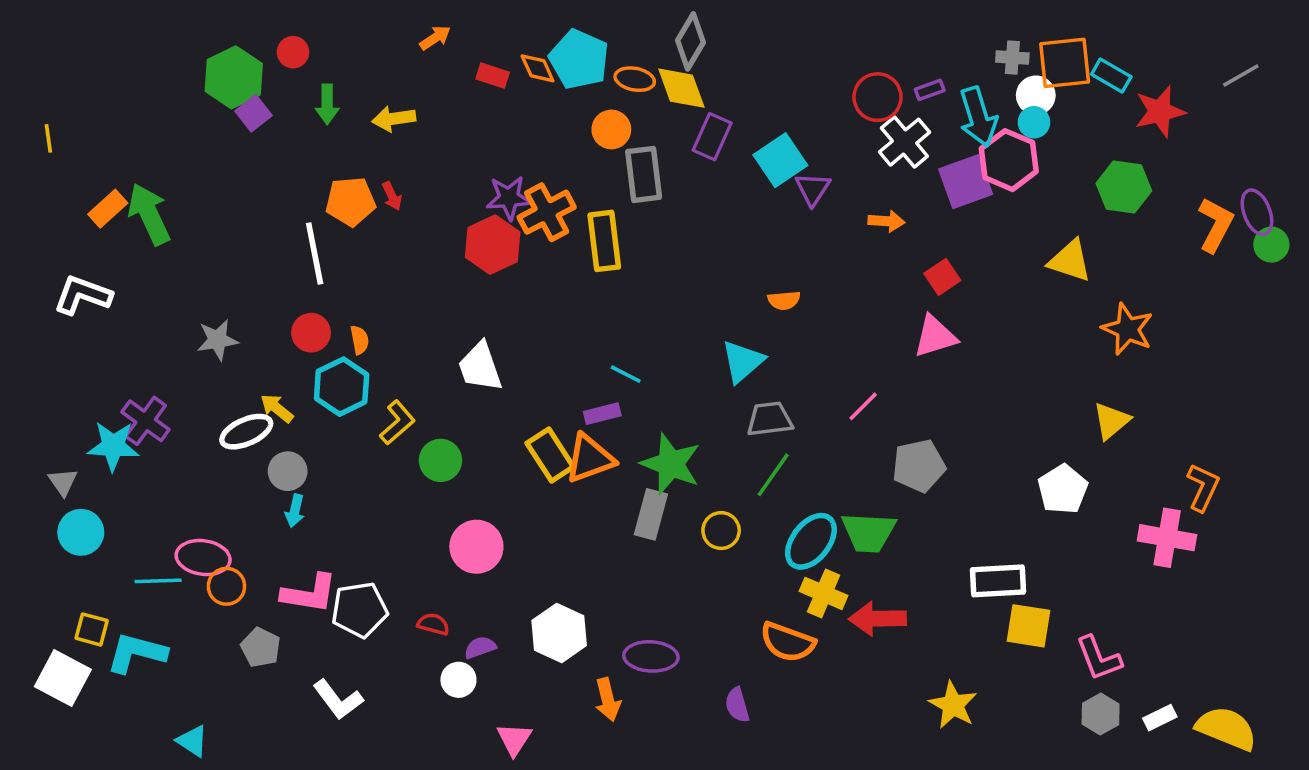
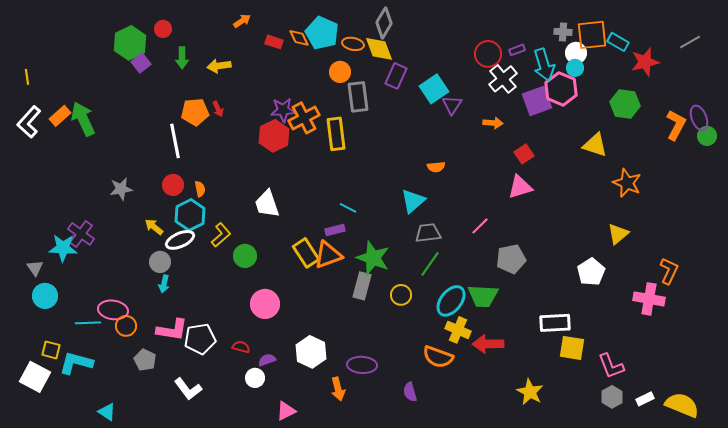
white L-shape: (83, 295) -> (29, 122), moved, turned -68
white ellipse: (246, 432) -> (180, 240), moved
pink triangle: (514, 739) -> (286, 411), turned 30

